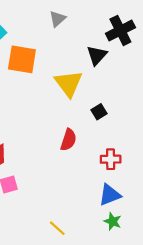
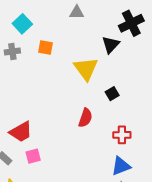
gray triangle: (57, 19) -> (77, 12), turned 42
orange square: (22, 59) -> (46, 48), size x0.6

